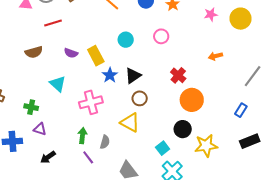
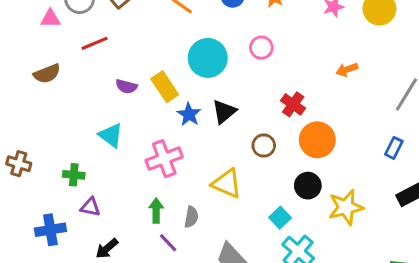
cyan circle: (126, 40) -> (208, 58), size x1.6
brown semicircle: (34, 52) -> (47, 74), moved
brown circle: (140, 98) -> (264, 146), moved

